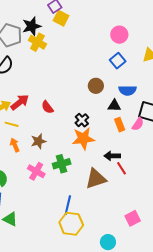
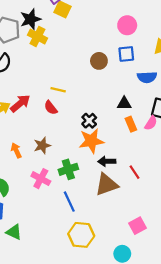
blue square: (118, 61) -> (126, 54), turned 35
brown circle: (96, 86) -> (99, 61), moved
blue semicircle: (128, 90) -> (147, 77), moved
yellow line: (12, 124) -> (58, 90), moved
black arrow: (112, 156) -> (107, 161), moved
blue line: (68, 205) -> (69, 202), moved, turned -36
pink square: (133, 218) -> (137, 226), moved

